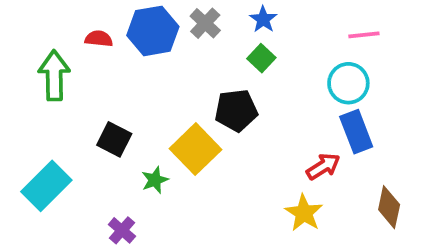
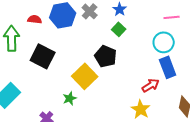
black pentagon: (236, 110) -> (106, 56), turned 30
black square: (114, 139) -> (43, 56), moved, size x1.4
green star: (155, 180) -> (70, 98), moved

